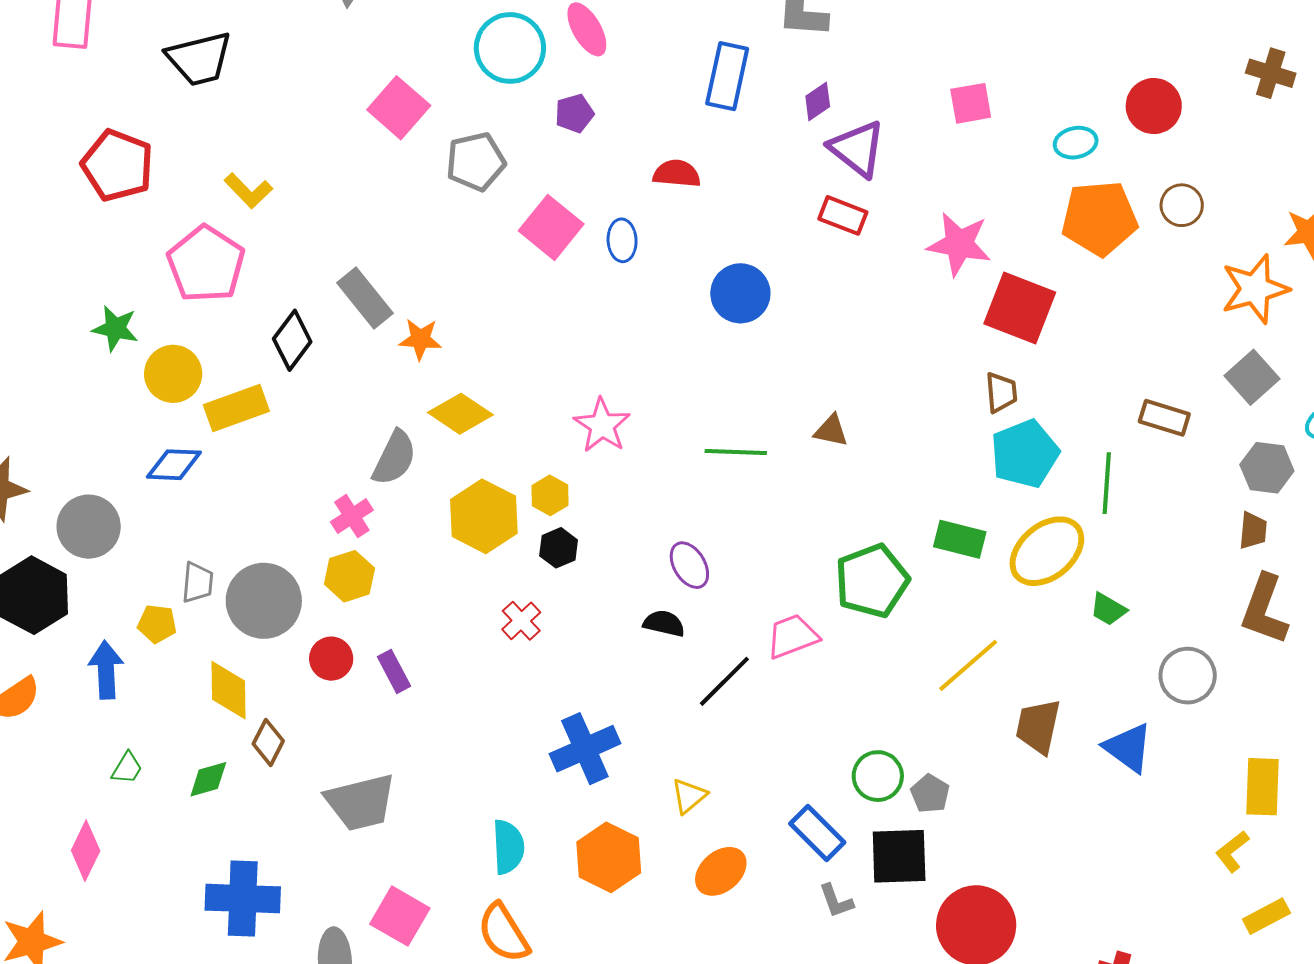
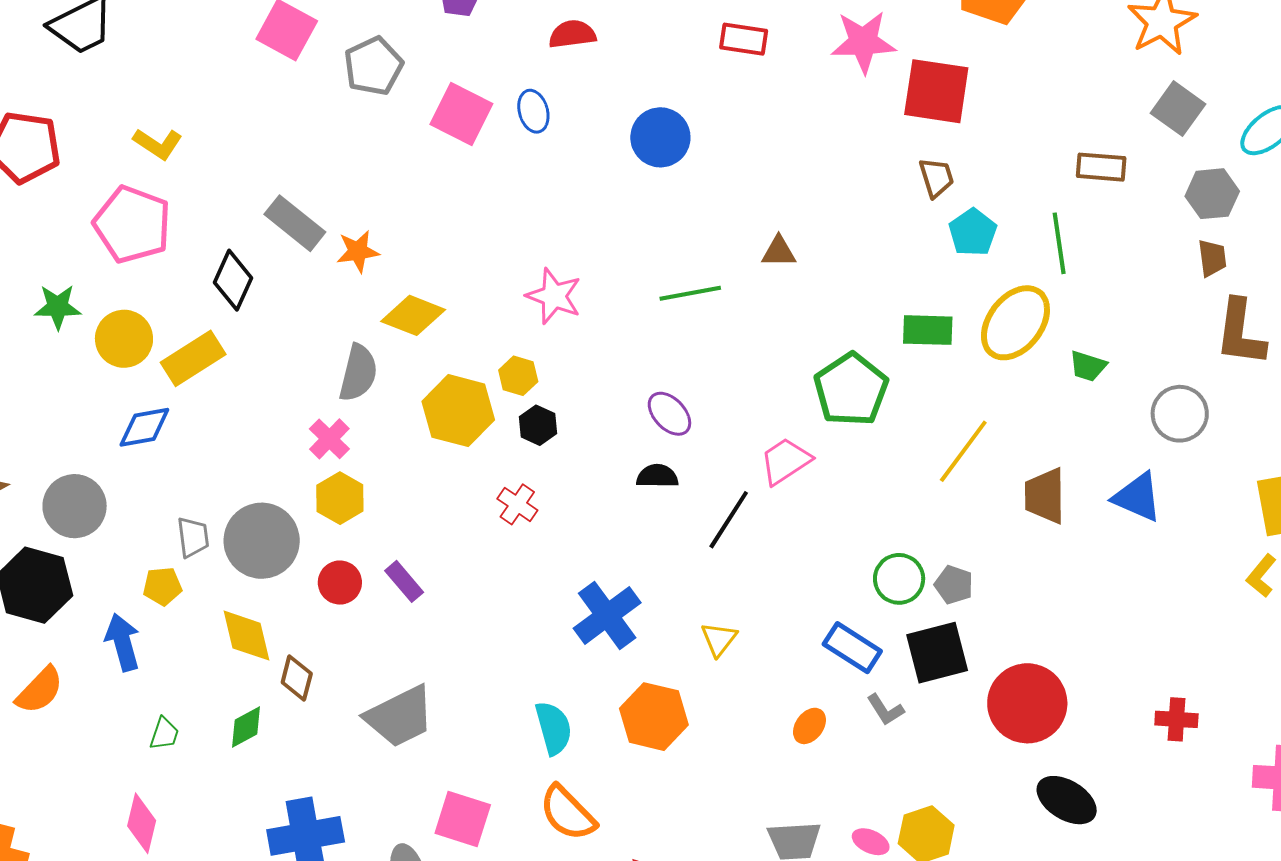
cyan pentagon: (1025, 454) -> (973, 232), size x0.7
orange ellipse: (721, 871) -> (809, 726), moved, size x0.7

